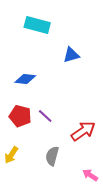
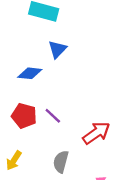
blue triangle: (71, 55) -> (57, 49), moved, turned -30

